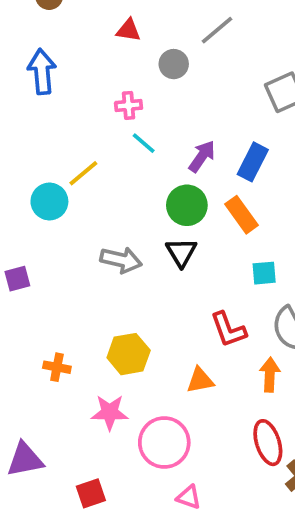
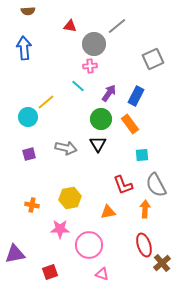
gray circle: (174, 64) -> (94, 44), size x1.5
pink cross: (129, 105) -> (90, 66), moved
purple square: (17, 279) -> (29, 154), moved

